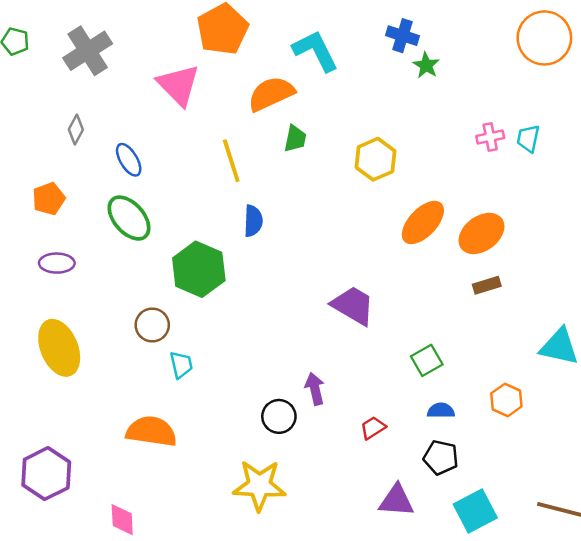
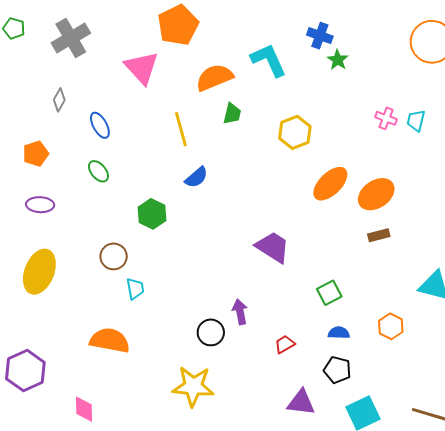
cyan L-shape: (316, 51) -> (269, 60), moved
pink cross: (490, 137) -> (386, 118), turned 30
green ellipse: (129, 218) -> (98, 171), size x0.6
blue semicircle: (253, 221) -> (196, 177), turned 45
green hexagon: (199, 269) -> (152, 214), size x0.7
yellow ellipse: (59, 348) -> (39, 272), turned 42

